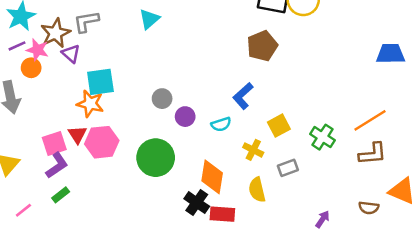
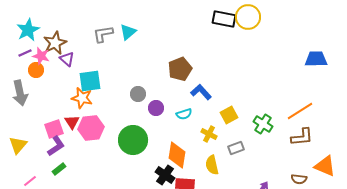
gray L-shape: (86, 22) -> (103, 34), moved
brown pentagon: (262, 46) -> (180, 69), moved
blue L-shape: (243, 96) -> (201, 92), turned 90

